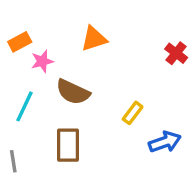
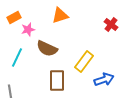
yellow rectangle: (133, 113) -> (84, 62), size x1.5
brown rectangle: (68, 145) -> (57, 80), moved

